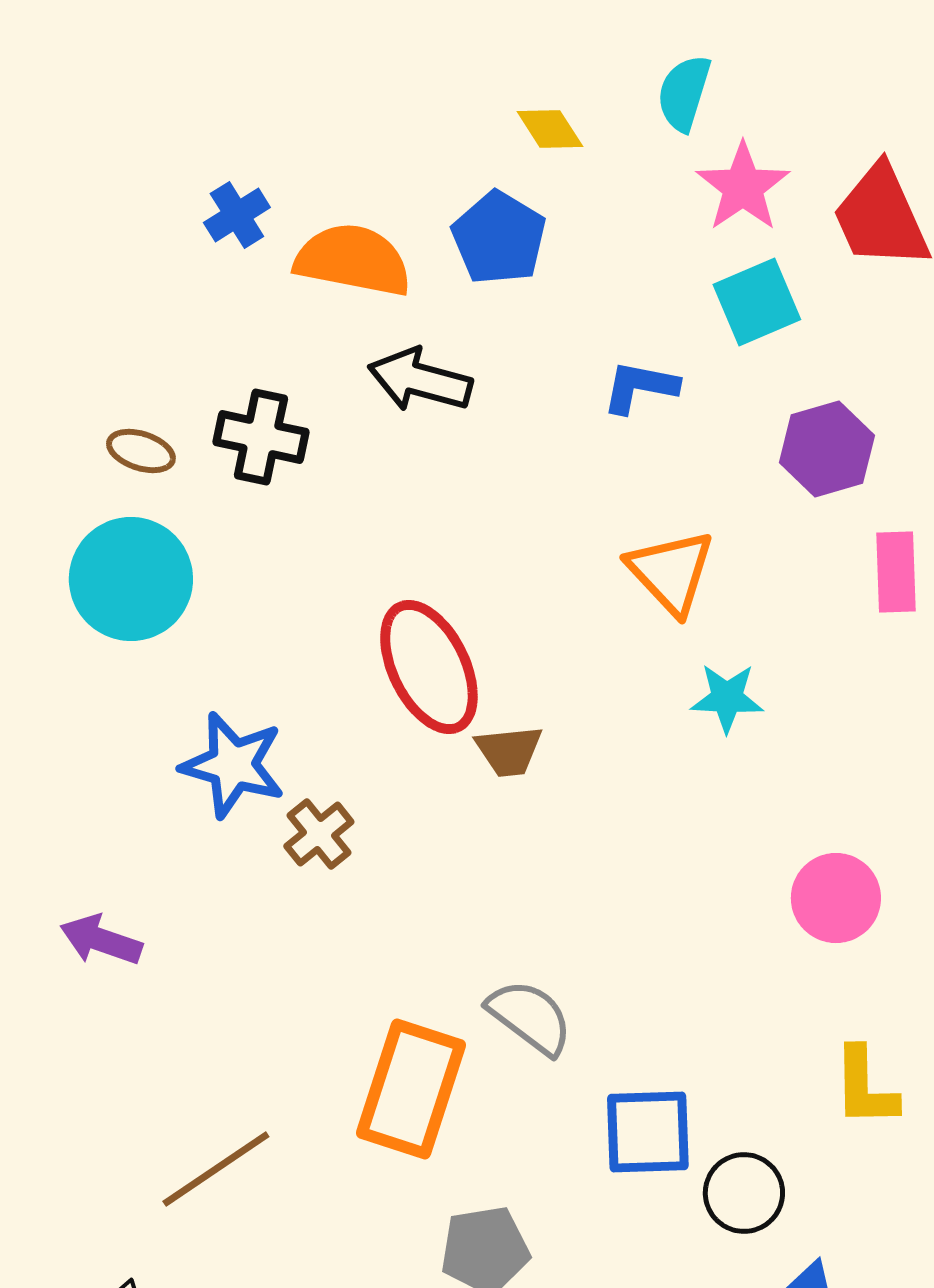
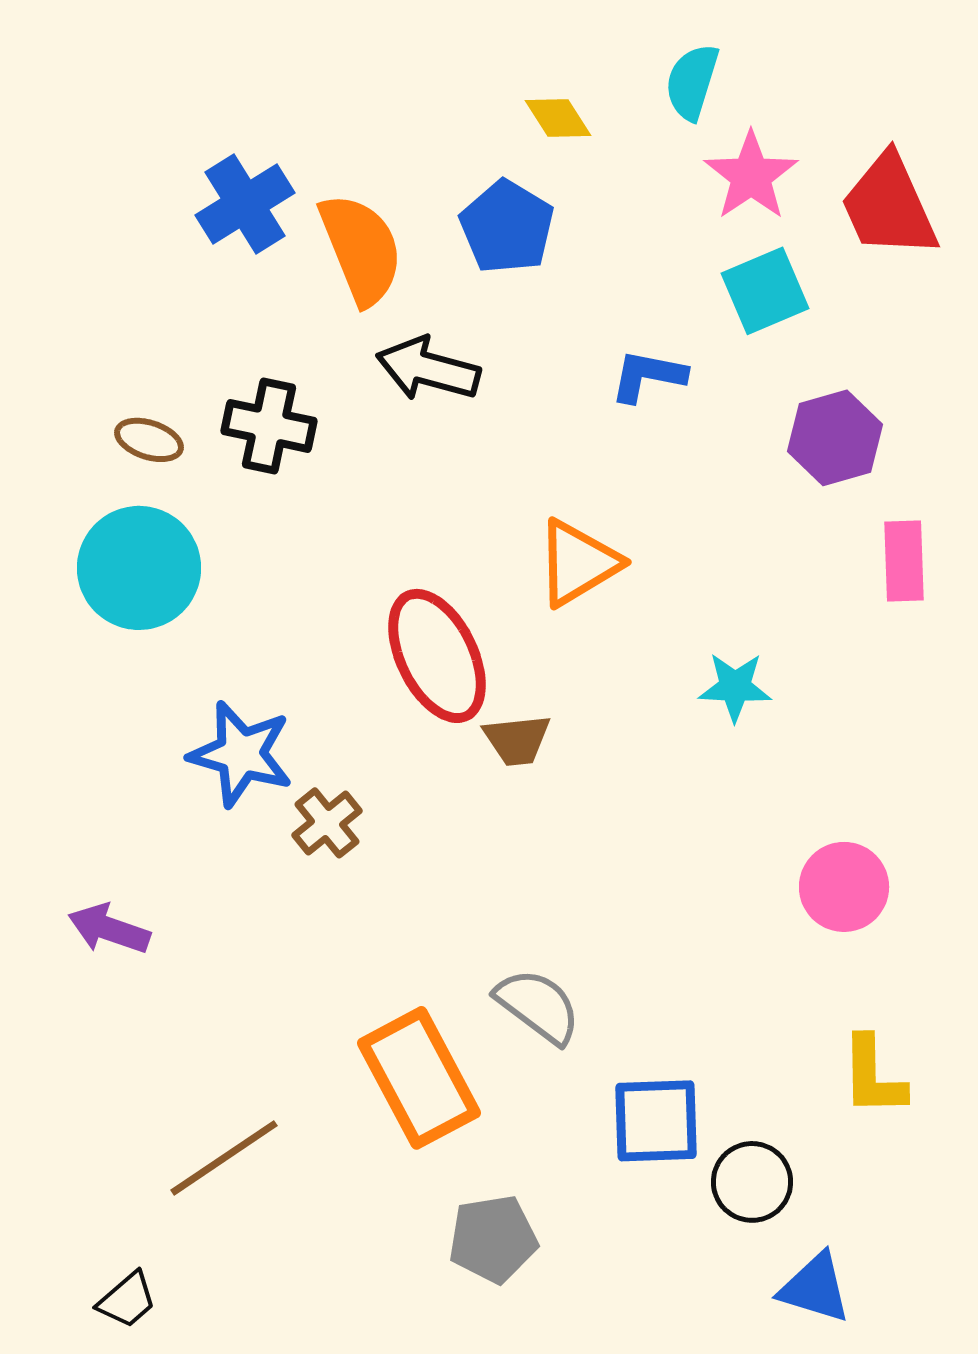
blue cross: (237, 215) -> (245, 204), size x1.5
orange semicircle: (353, 260) -> (361, 249), turned 57
orange triangle: (671, 572) -> (578, 563), moved, turned 42
orange rectangle: (411, 1089) -> (419, 1078), turned -46

